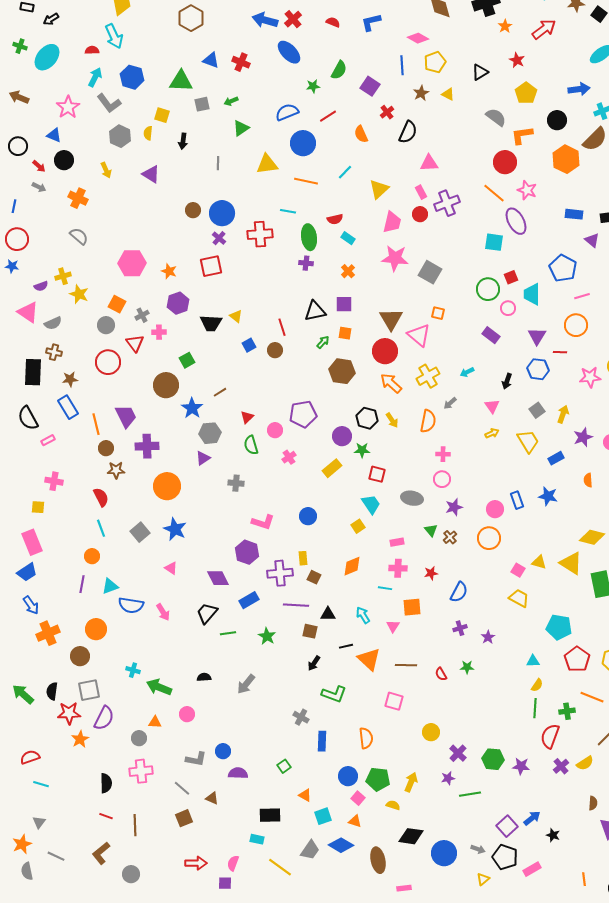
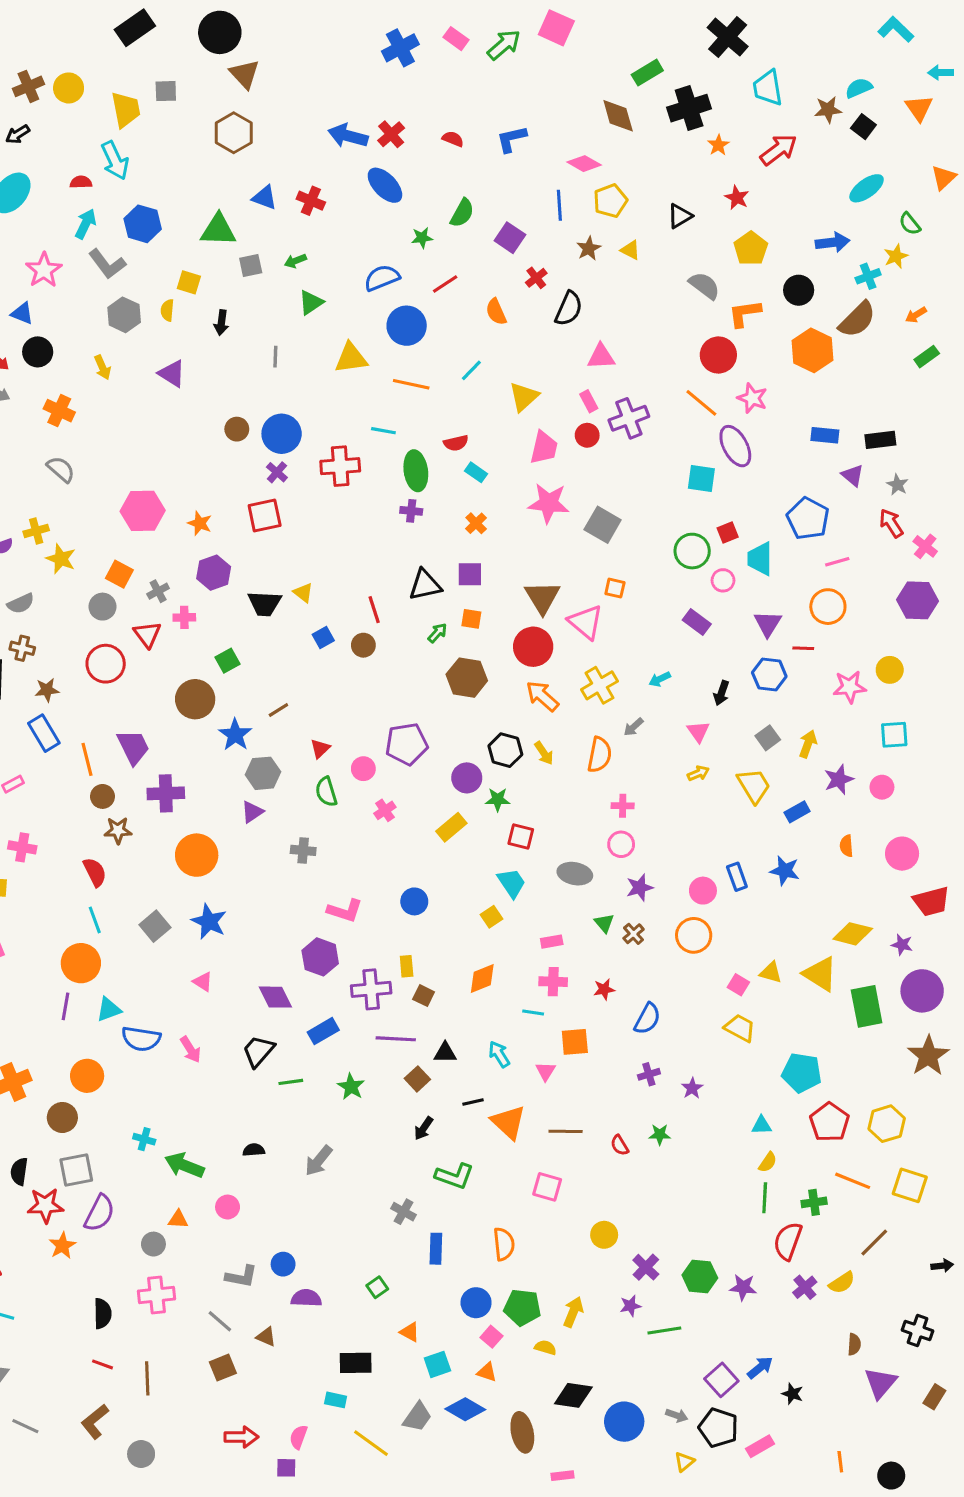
orange circle: (92, 556) -> (81, 963), size x1.6
brown square: (310, 631) -> (417, 1079), turned 35

